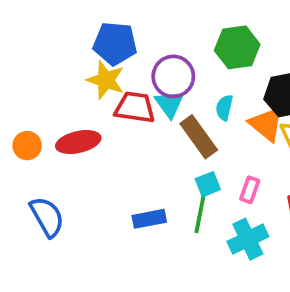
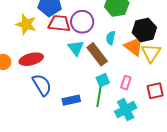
yellow star: (106, 80) -> (26, 24), moved
cyan triangle: (170, 104) -> (76, 48), moved
red trapezoid: (135, 107) -> (59, 23), moved
blue semicircle: (47, 217) -> (42, 85), moved

